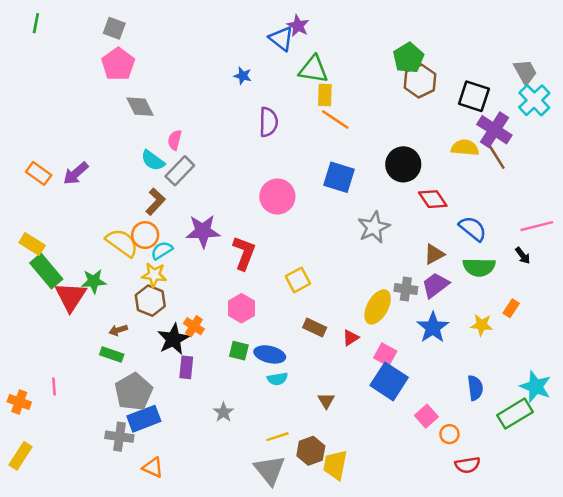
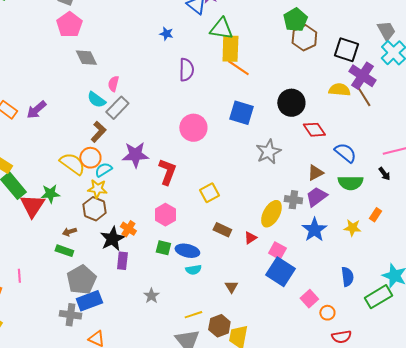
yellow rectangle: (325, 95) -> (230, 49), size x1.5

